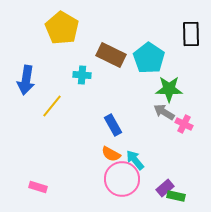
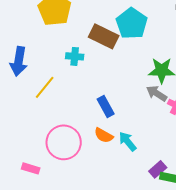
cyan pentagon: (149, 58) -> (132, 23), moved
pink circle: (122, 179) -> (64, 142), moved

